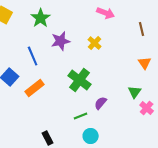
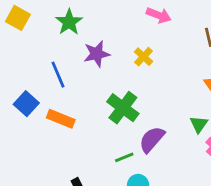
orange rectangle: (35, 88) -> (61, 119), turned 60
purple semicircle: (101, 103) -> (152, 139), size x1.5

